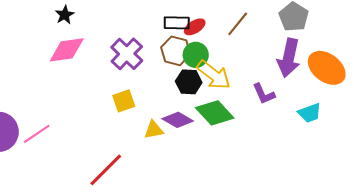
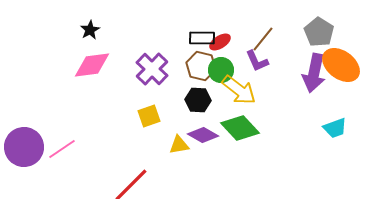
orange ellipse: (327, 68) -> (341, 65), moved
black hexagon: (189, 82) -> (198, 100), moved
purple L-shape: (264, 94) -> (257, 61), moved

